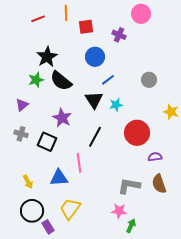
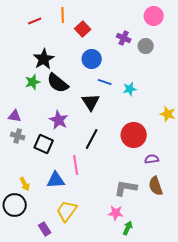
pink circle: (141, 14) -> (154, 16), moved
red square: (86, 27) -> (83, 29), turned -35
purple cross: (119, 35) -> (124, 38), moved
blue line: (108, 80) -> (105, 82), turned 56
gray circle: (149, 80) -> (146, 46), moved
purple triangle: (22, 105) -> (15, 116), moved, turned 48
cyan star: (116, 105) -> (130, 89), moved
black circle: (32, 211) -> (15, 205), moved

